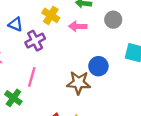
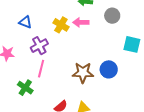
yellow cross: (51, 15) -> (61, 25), moved
purple cross: (35, 41) -> (39, 46), moved
blue circle: (98, 66) -> (109, 69), moved

